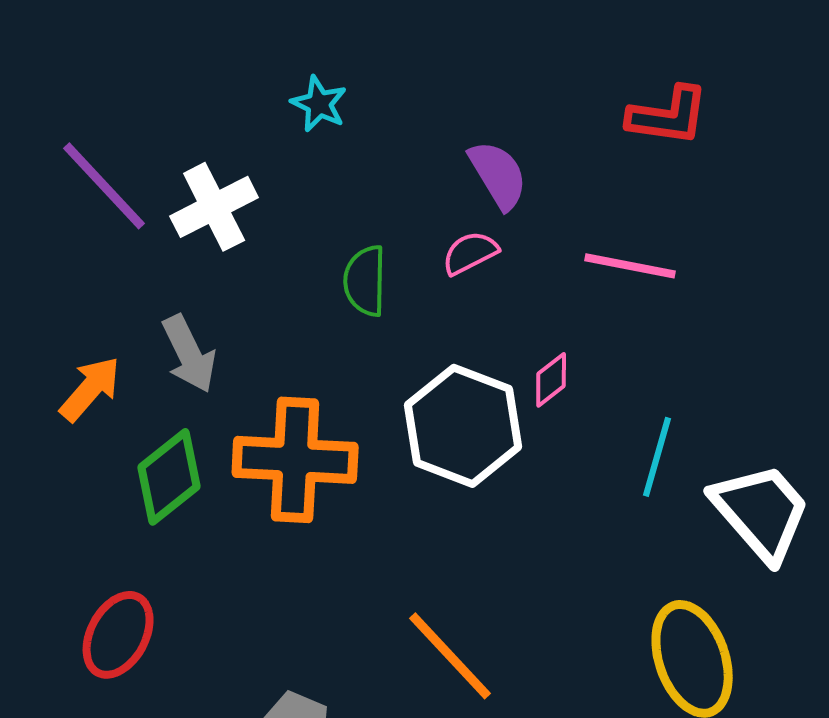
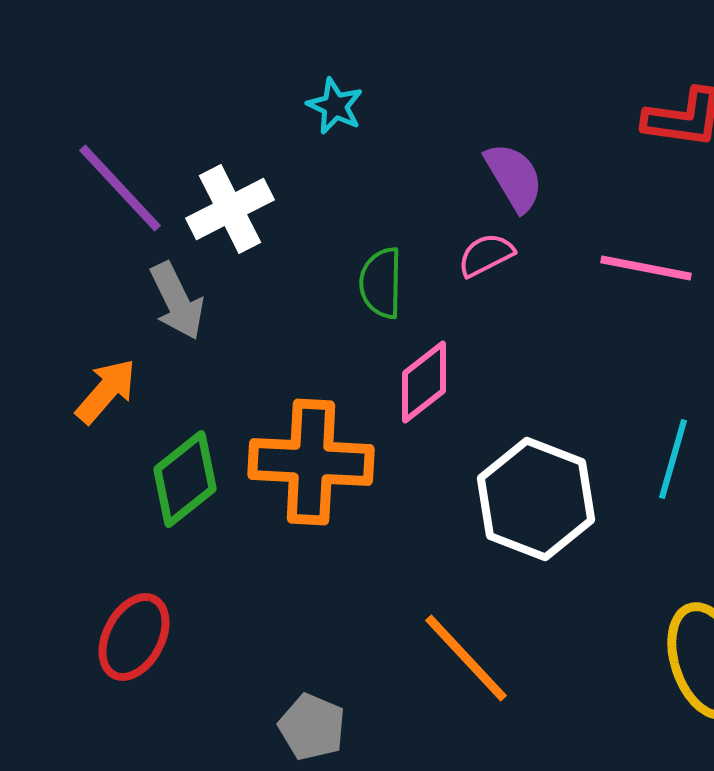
gray arrow: (189, 354) -> (177, 301), moved
pink diamond: (551, 380) -> (424, 382), moved, size x1.5
white hexagon: (463, 426) -> (536, 499), moved

